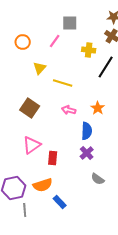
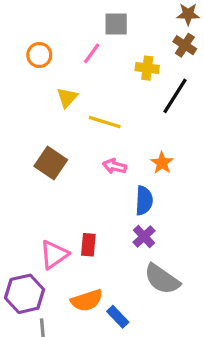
pink triangle: (32, 145) -> (54, 255), moved
gray semicircle: (98, 179) -> (162, 279), size x1.6
orange semicircle: (43, 185) -> (87, 300), moved
blue rectangle: (60, 202) -> (118, 317), moved

